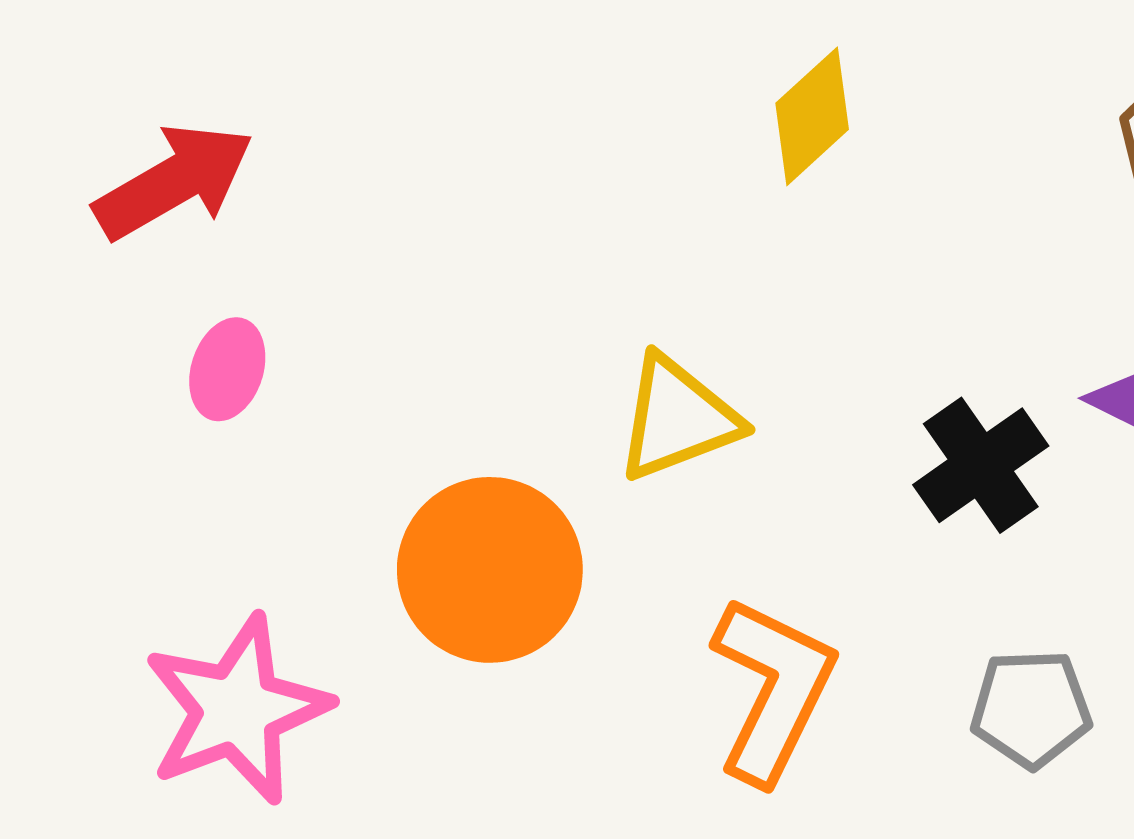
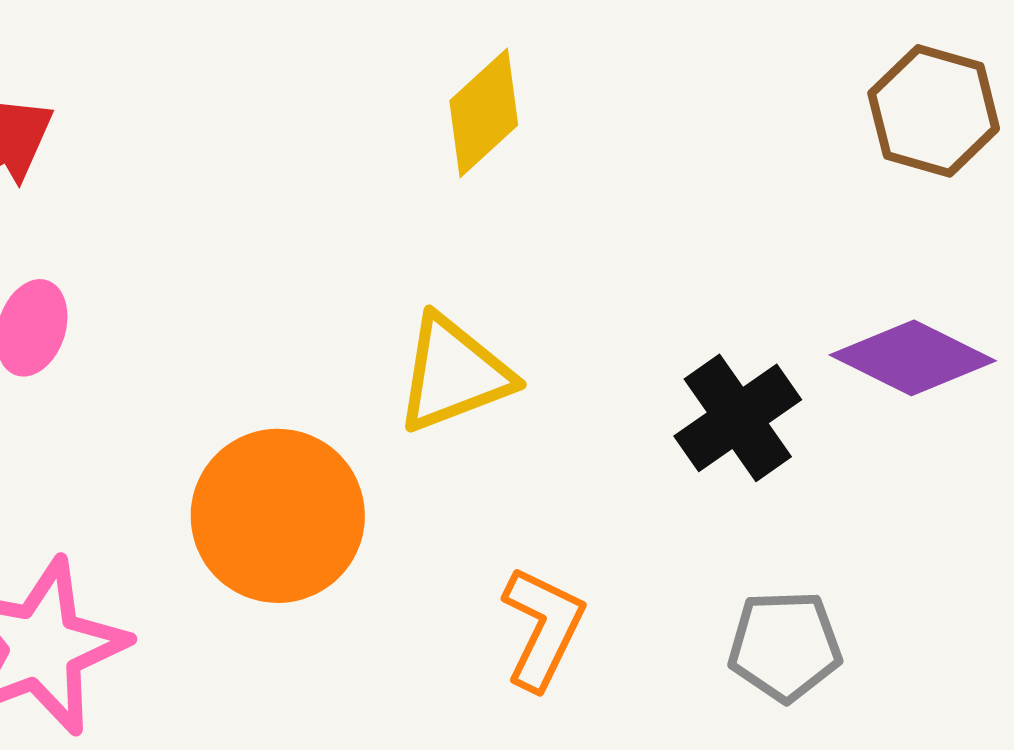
yellow diamond: (812, 116) -> (484, 113), moved
orange L-shape: (773, 689) -> (543, 628), size x0.7

